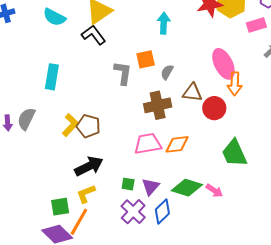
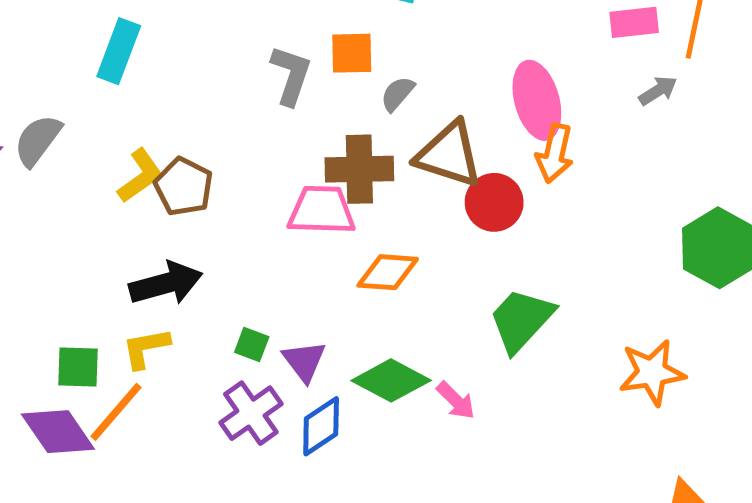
brown triangle: (192, 92) -> (449, 154), size x1.4
pink trapezoid: (148, 144) -> (322, 210), moved
green trapezoid: (234, 153) -> (521, 320), turned 56
purple triangle: (151, 187) -> (304, 361), turned -30

